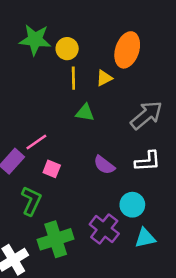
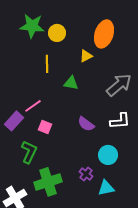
yellow line: (73, 78) -> (47, 64), moved
purple cross: (104, 229) -> (86, 174), size x0.6
cyan triangle: (145, 238) -> (106, 188), moved

